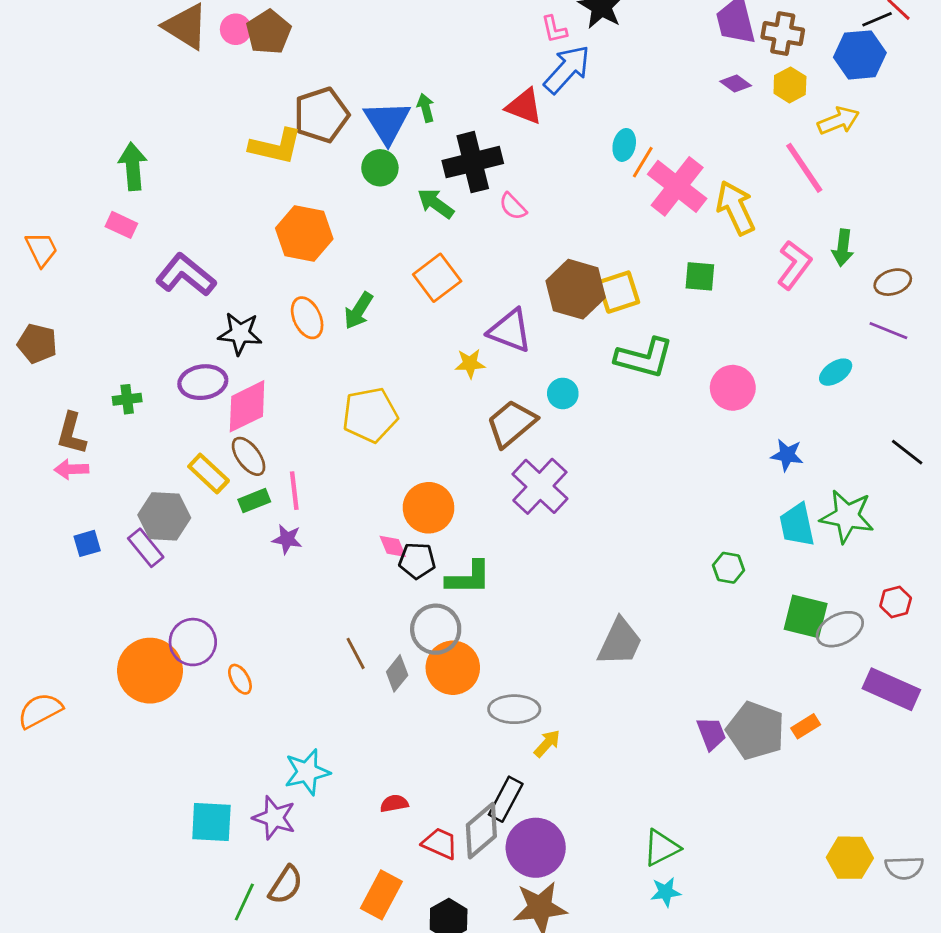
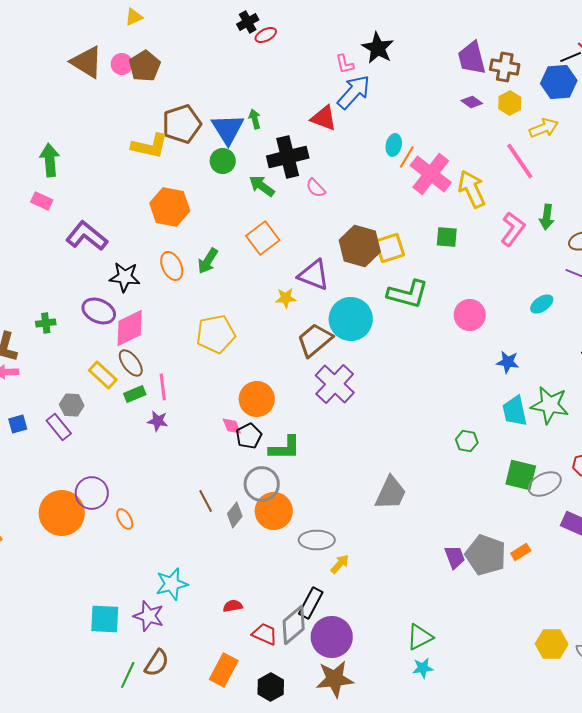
purple ellipse: (203, 382) -> (99, 311), turned 32
cyan circle: (563, 393) -> (351, 319), size x2.0
gray hexagon: (164, 516) -> (72, 405), size x0.7
black pentagon: (417, 561) -> (249, 436), turned -30

